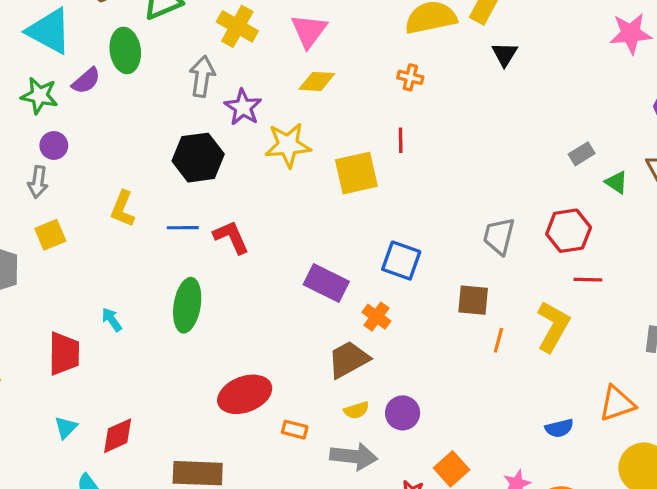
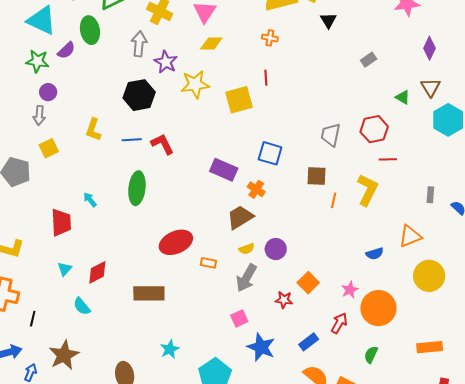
gray rectangle: (582, 154) -> (369, 60), moved
gray arrow: (354, 456) -> (246, 278), turned 116

